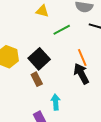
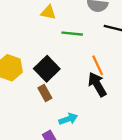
green line: (62, 30) -> (72, 34), turned 36
cyan arrow: (56, 102) -> (68, 119), turned 77

